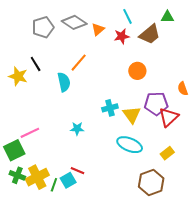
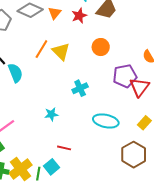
cyan semicircle: (64, 82) -> (15, 73), moved
yellow triangle: (132, 115) -> (61, 51), moved
red line: (78, 171) -> (64, 148), moved

